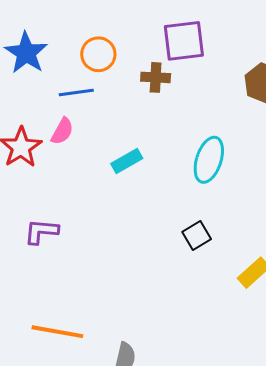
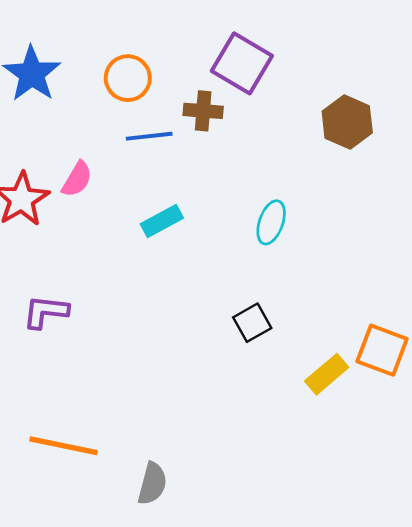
purple square: (184, 41) -> (242, 63), turned 36
blue line: (76, 92) -> (149, 136), moved
cyan ellipse: (209, 160) -> (271, 222), size x0.7

